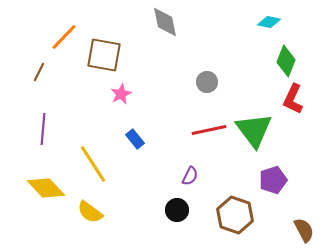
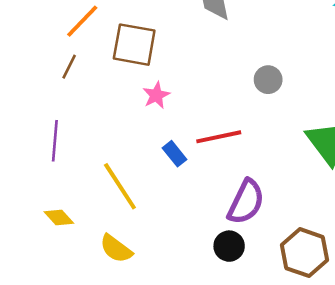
brown line: (39, 72) -> (69, 67), moved
red line: (209, 130) -> (219, 137), moved
purple semicircle: (190, 176) -> (246, 202), size x1.8
yellow diamond: (46, 188) -> (59, 217), size x0.6

